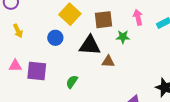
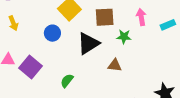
black triangle: (90, 45) -> (88, 43), turned -40
brown triangle: (108, 61) -> (115, 65), moved
purple square: (37, 71) -> (31, 67), turned 30

